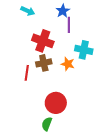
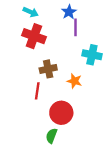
red cross: (43, 41) -> (34, 36), moved
orange star: (68, 64) -> (74, 81), moved
red line: (27, 73) -> (37, 91), moved

